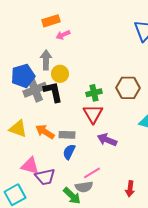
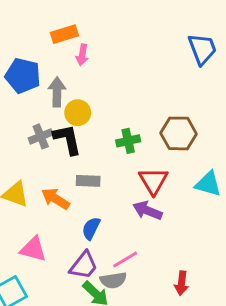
pink arrow: (63, 35) -> (82, 55), turned -56
blue pentagon: (23, 76) -> (23, 76), moved, turned 30
gray cross: (35, 90) -> (41, 136), size x0.7
red triangle: (93, 114) -> (153, 181), moved
gray rectangle: (67, 135) -> (88, 181), moved
purple trapezoid: (45, 177) -> (84, 265), moved, turned -40

